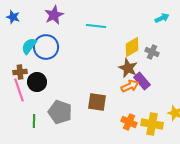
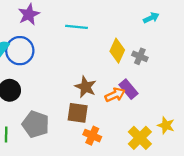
yellow diamond: (132, 47) -> (117, 51), turned -35
brown star: (128, 68) -> (86, 87), moved
orange cross: (129, 122) -> (92, 136), moved
yellow cross: (152, 124) -> (140, 138), turned 35

